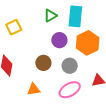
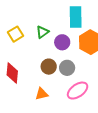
green triangle: (50, 16) -> (43, 32), moved
gray circle: (70, 66) -> (67, 68), moved

